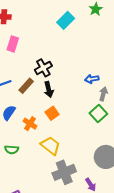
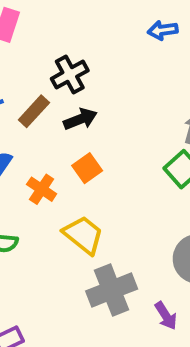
blue arrow: (92, 79) -> (163, 30), moved
black arrow: (49, 89) -> (80, 119), turned -98

